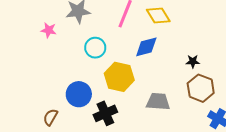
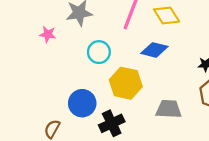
blue diamond: (146, 47) -> (154, 50), turned 30

